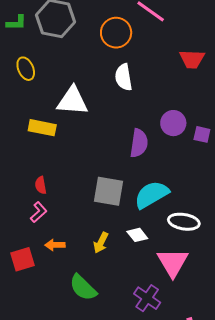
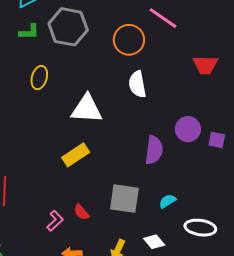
yellow ellipse: (26, 69) -> (39, 78), turned 40
yellow rectangle: (42, 128) -> (76, 155), moved, turned -44
red semicircle: (41, 185) -> (81, 212), moved, turned -30
cyan semicircle: (151, 195) -> (167, 201), size x0.5

